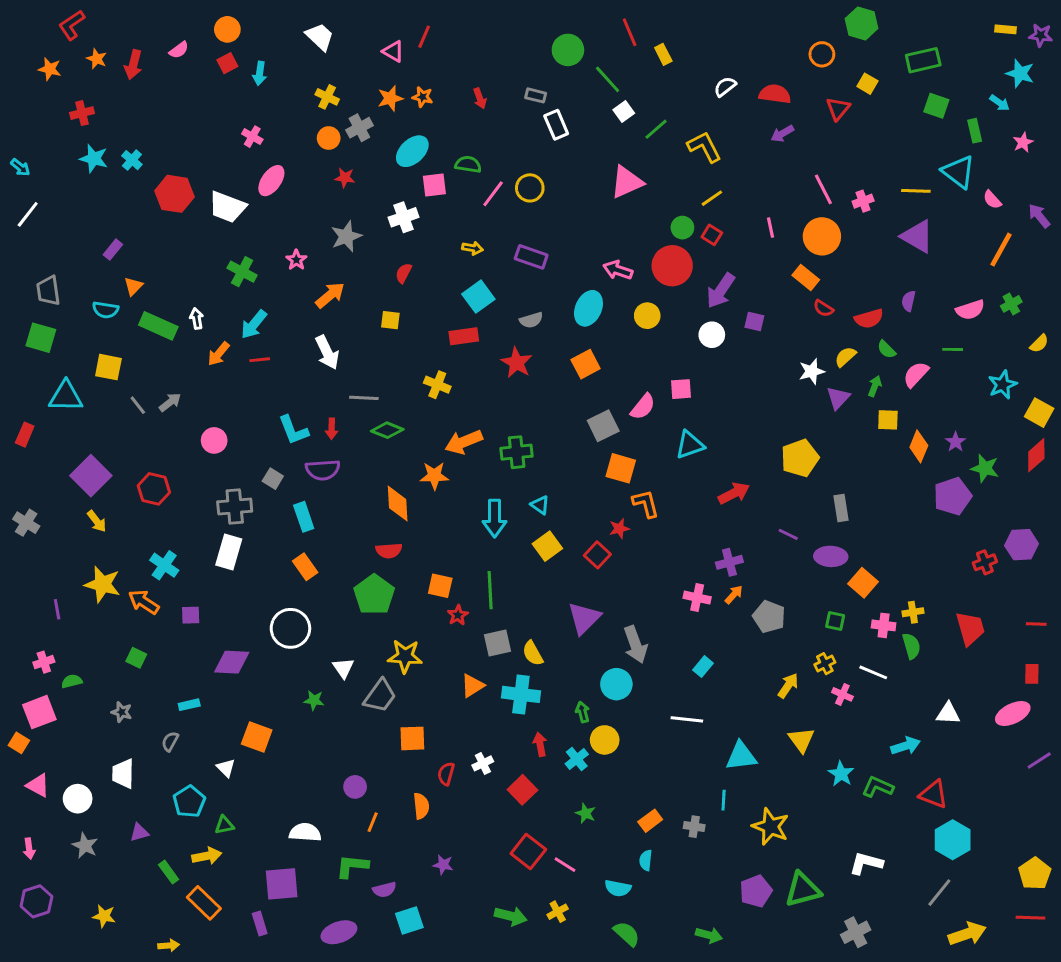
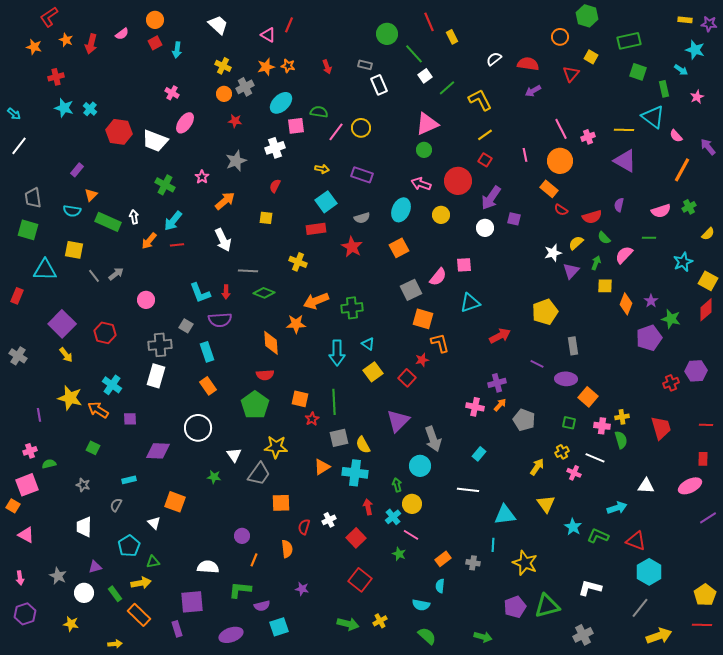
green circle: (682, 228) -> (424, 150), moved
white circle: (78, 799) -> (84, 593), moved
pink line: (565, 865) -> (411, 535), moved

